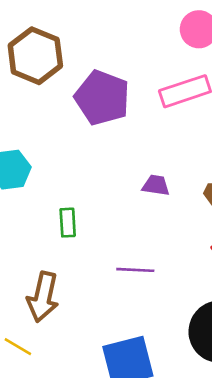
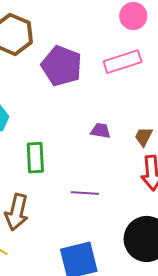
green rectangle: (68, 223) -> (35, 158), size x1.4

